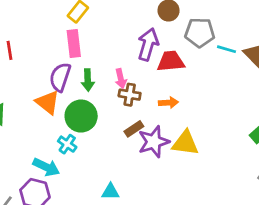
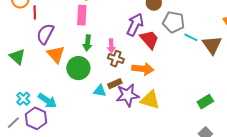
red trapezoid: (171, 61) -> (149, 39), turned 45
purple semicircle: (60, 77) -> (45, 34), moved
orange arrow: (168, 103) -> (143, 69), size x1.5
cyan cross: (67, 144) -> (23, 99), moved
cyan triangle: (110, 192) -> (100, 91), moved

